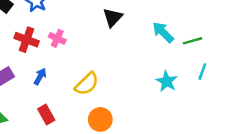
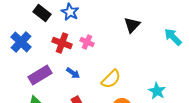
blue arrow: (40, 76) -> (73, 73), turned 96
cyan star: (167, 81) -> (157, 91), moved

